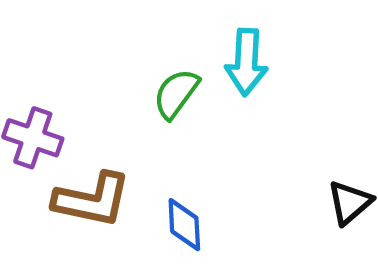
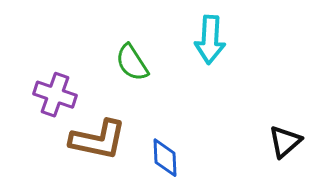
green semicircle: (176, 94) -> (132, 63), moved, turned -69

